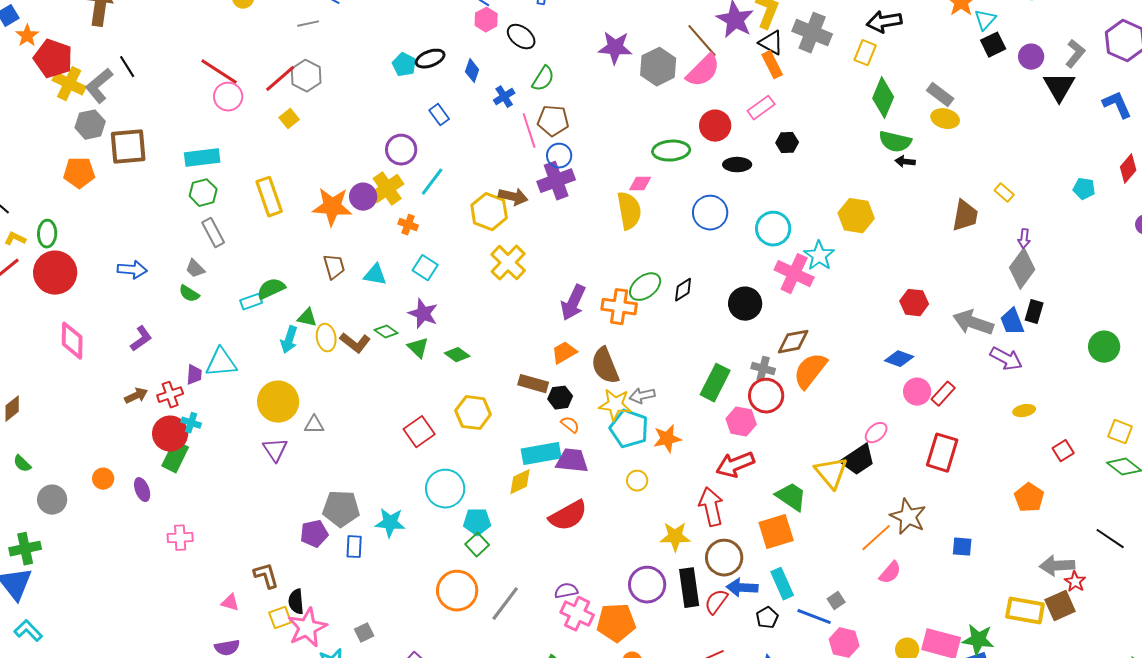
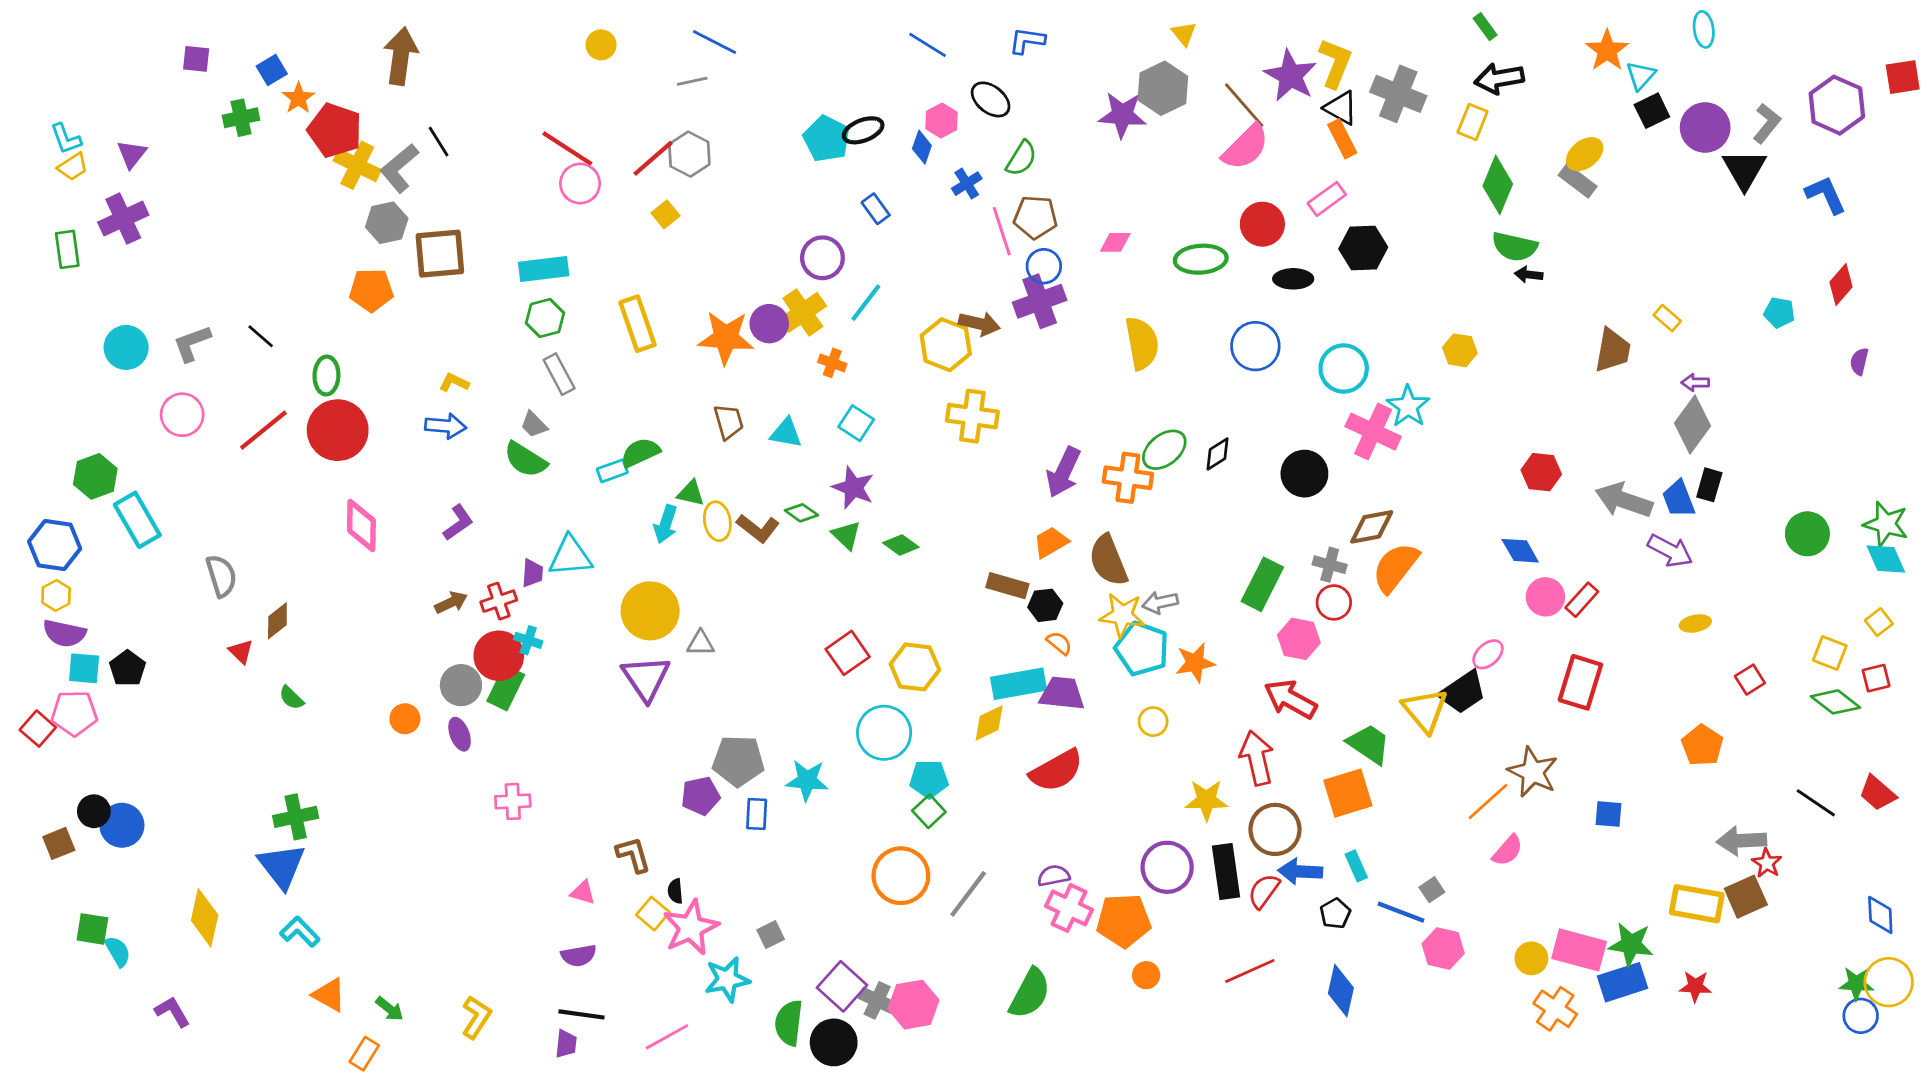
pink hexagon: (486, 20) -> (942, 120), moved
purple circle: (1031, 57) -> (1705, 128), size x1.4
cyan pentagon: (404, 65) -> (827, 139), size x1.4
gray hexagon: (658, 67) -> (1163, 88), moved
yellow ellipse: (945, 119) -> (1585, 154), moved, turned -52
black hexagon: (787, 143) -> (1363, 248), size x1.5
pink diamond: (640, 184) -> (1115, 242), moved
yellow hexagon: (856, 216) -> (1460, 350), size x0.7
yellow L-shape: (15, 239) -> (454, 383), moved
purple arrow: (1024, 239) -> (1695, 383), turned 84
yellow cross: (508, 263) -> (972, 416), turned -36
green semicircle: (189, 294) -> (525, 460), size x1.5
blue diamond: (899, 359) -> (1520, 551), turned 40
red circle: (766, 396) -> (1334, 602), size x0.7
yellow hexagon: (473, 413) -> (915, 667), moved
purple triangle: (275, 450) -> (646, 678), size x1.4
red arrow: (735, 465) -> (1290, 699), turned 51
gray circle: (52, 500) -> (461, 685), moved
cyan rectangle: (782, 584) -> (1356, 866), size x0.7
black semicircle: (296, 602) -> (675, 891), size x0.7
yellow square: (280, 618) -> (653, 914), turned -30

